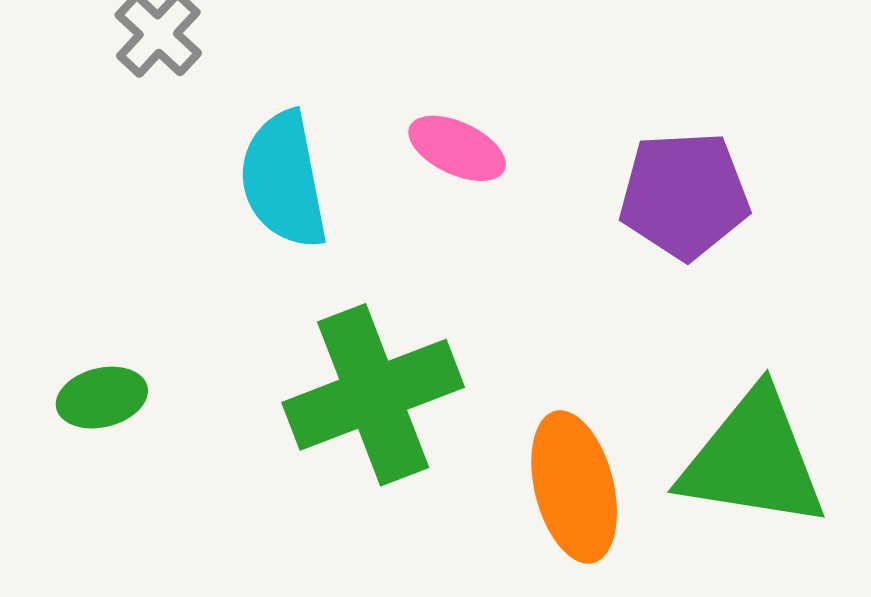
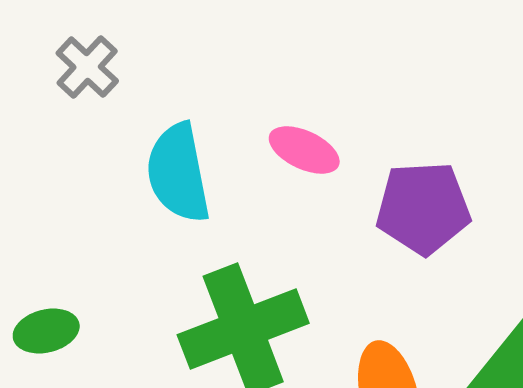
purple pentagon: (684, 195) -> (423, 208), moved

